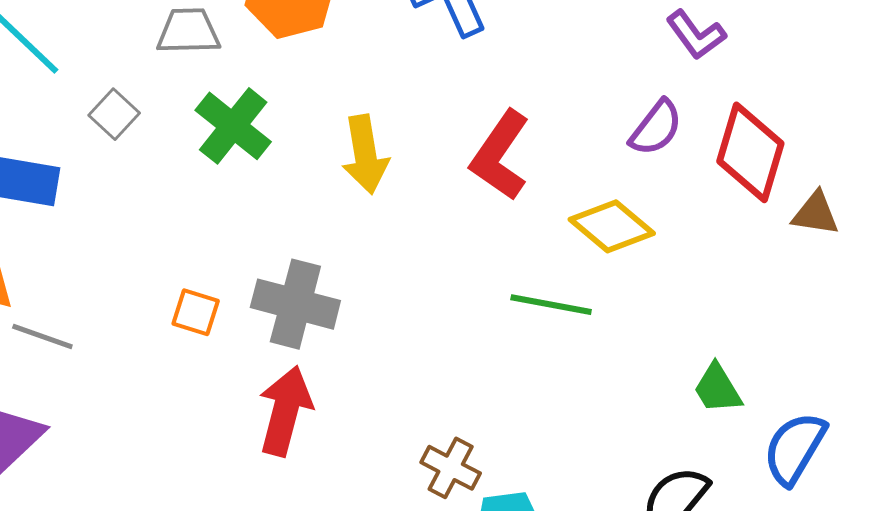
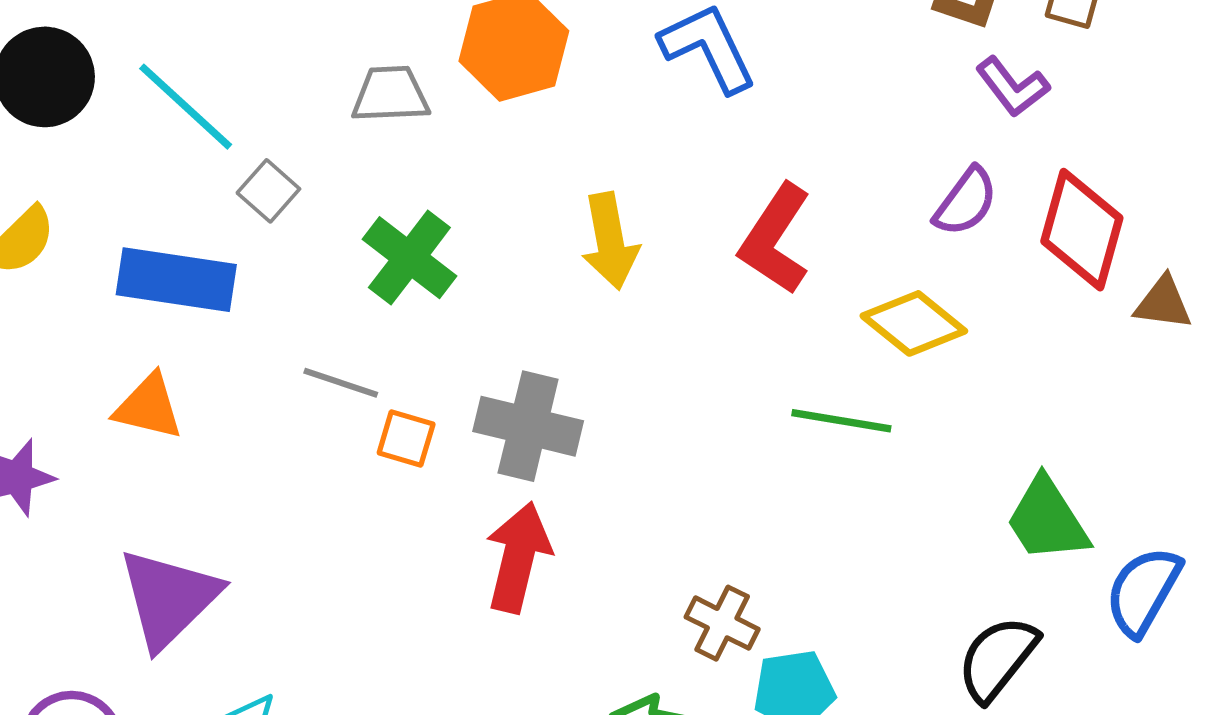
gray square: (114, 114) -> (268, 191), moved
green cross: (233, 126) -> (409, 258), moved
gray line: (42, 336) -> (341, 383), moved
green trapezoid: (717, 389) -> (1047, 520), size x1.4

